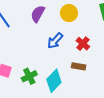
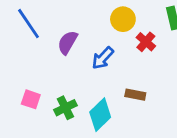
purple semicircle: (38, 14) -> (68, 42), moved
red cross: (83, 44) -> (146, 42), moved

